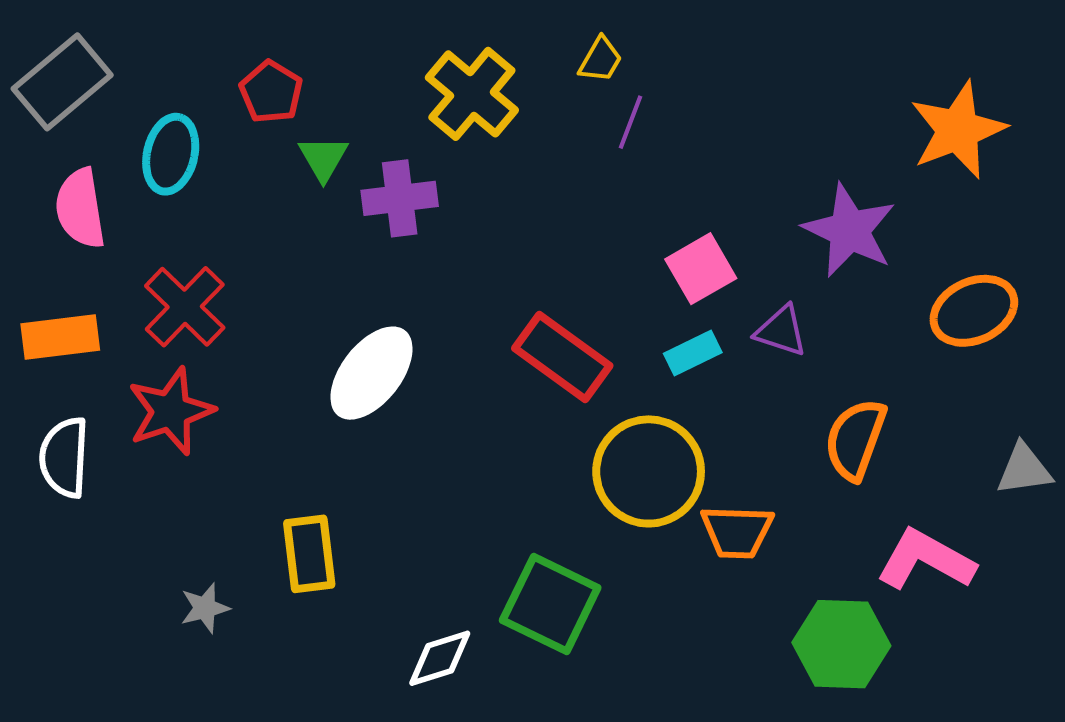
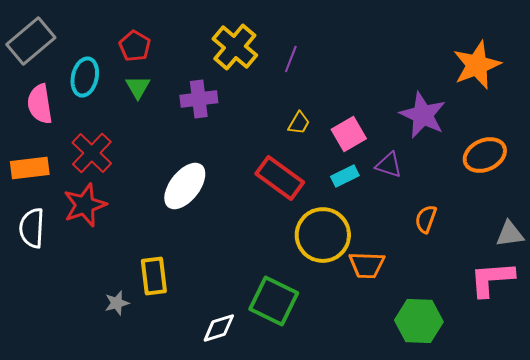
yellow trapezoid: (600, 60) -> (299, 123), moved
purple line: (631, 122) -> (291, 59), moved
green triangle: (323, 158) -> (138, 87), moved
orange semicircle: (855, 439) -> (426, 219), size x0.7
pink L-shape: (926, 560) -> (492, 279), moved, turned -33
gray star: (205, 608) -> (117, 303), moved

